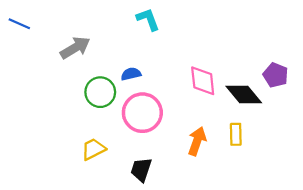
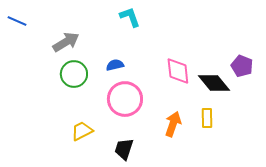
green circle: (100, 92) -> (74, 74), moved

